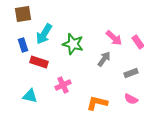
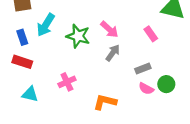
pink arrow: (114, 38) -> (109, 29), moved
red rectangle: (39, 62) -> (22, 62), moved
pink semicircle: (131, 99) -> (146, 89), moved

